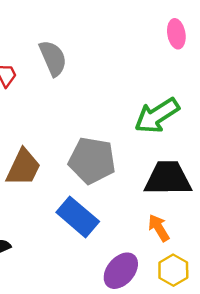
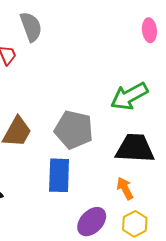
gray semicircle: (53, 58) -> (31, 27), moved
blue rectangle: (78, 217) -> (59, 175), turned 48

